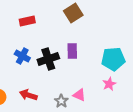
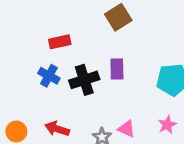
red rectangle: (27, 21) -> (60, 42), moved
pink star: (109, 84) -> (167, 125), moved

